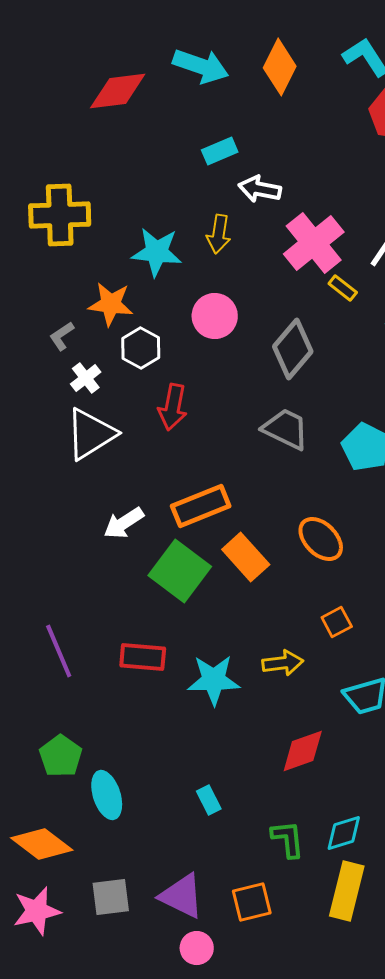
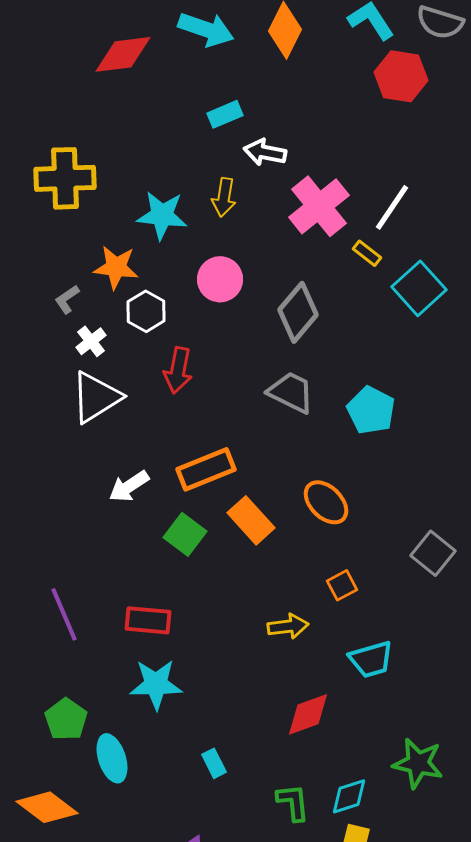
yellow rectangle: (343, 288) -> (367, 253), moved
green square: (180, 571) -> (185, 534), size x0.7
cyan star: (214, 680) -> (156, 684), moved

